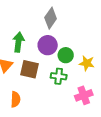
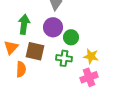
yellow star: (87, 63) -> (91, 56), moved
orange semicircle: (15, 99) -> (21, 69), moved

